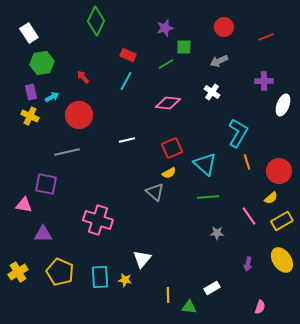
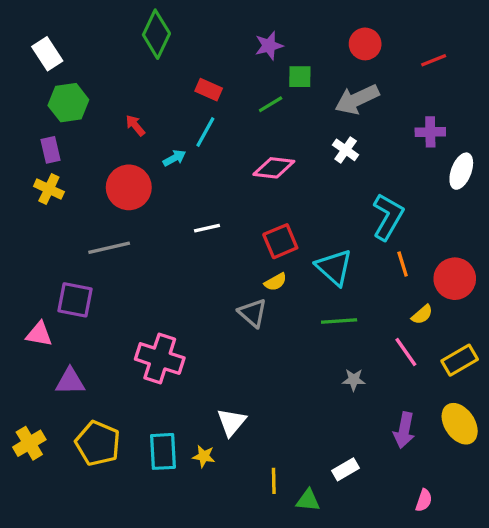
gray arrow: (219, 61) -> (357, 99), size x1.5
cyan arrow: (52, 97) -> (174, 158), moved
yellow semicircle: (271, 198) -> (422, 315), moved
purple arrow: (248, 264) -> (404, 430), size x1.5

